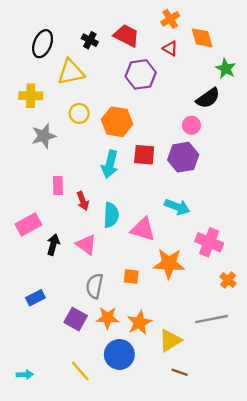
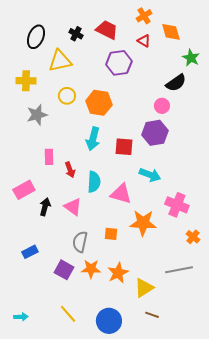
red square: (144, 155) -> (124, 147), moved
blue circle: (119, 354) -> (109, 321), moved

